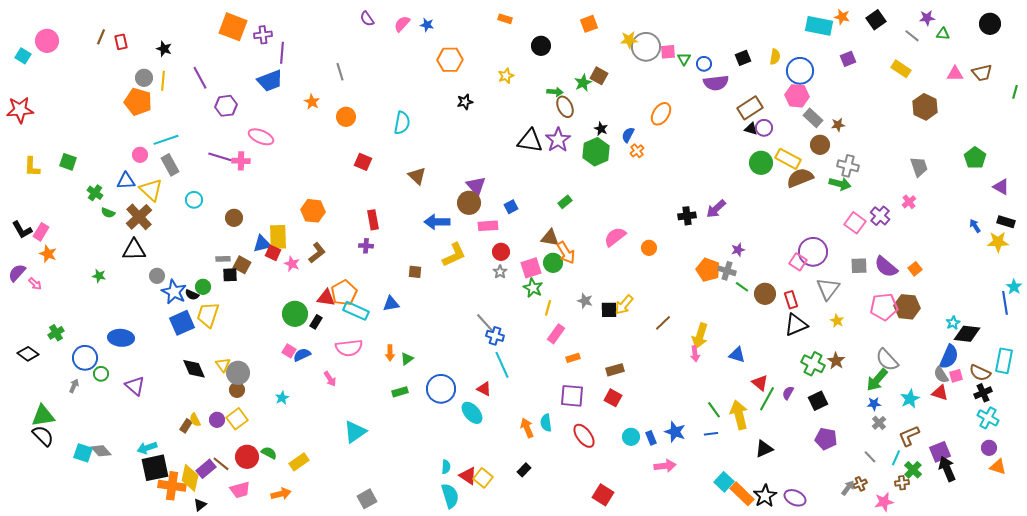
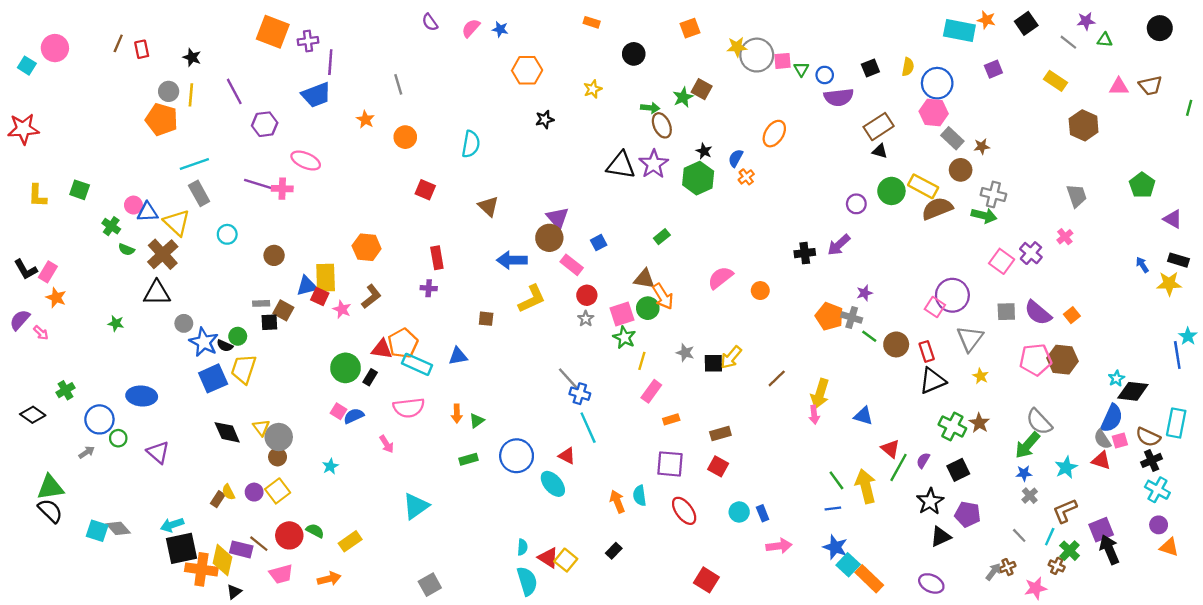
purple circle: (764, 128) -> (856, 204), moved
pink circle: (140, 155) -> (133, 205), moved
pink rectangle: (488, 226) -> (572, 265), turned 42
gray arrow: (74, 386) -> (87, 452), turned 32
blue star: (675, 432) -> (835, 547), moved
black triangle: (764, 449) -> (941, 537), moved
purple rectangle: (206, 469) -> (241, 549), turned 54
brown cross: (902, 483) -> (1057, 566), turned 32
black star: (765, 496) -> (930, 501), moved

